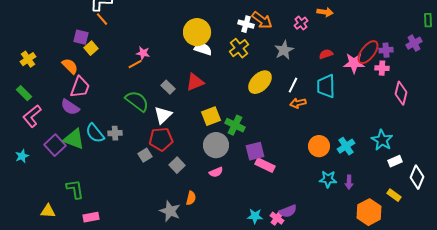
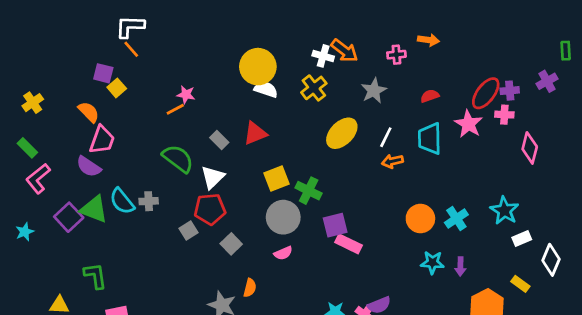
pink cross: (301, 23) -> (396, 55), turned 32
pink star: (354, 63) -> (468, 124), moved, turned 30

